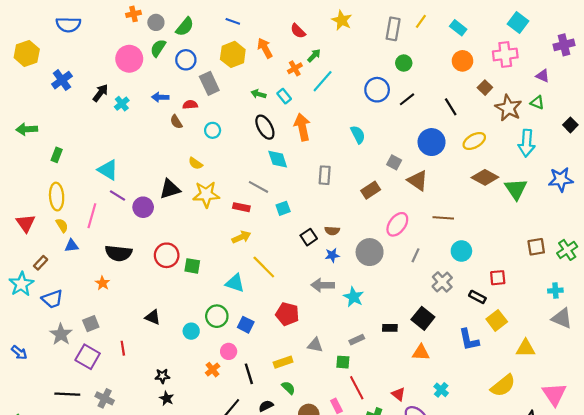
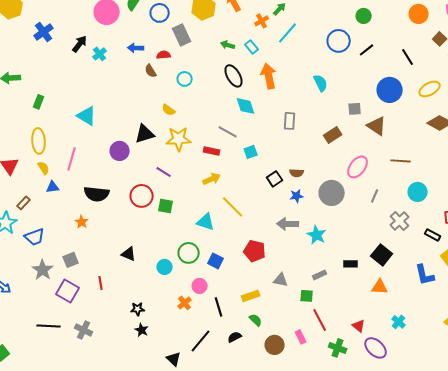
gray square: (394, 162) -> (355, 109), turned -32
purple line: (117, 195) -> (164, 172), moved

